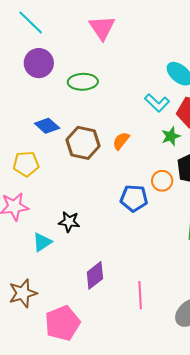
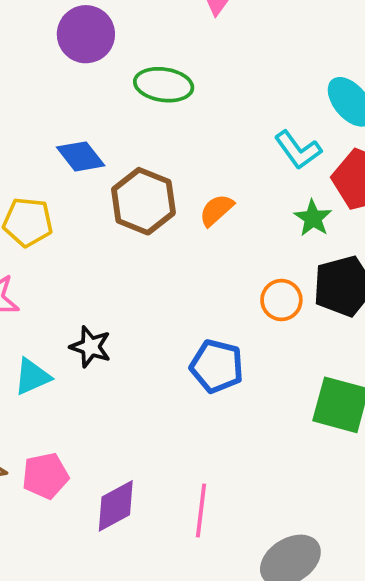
green star: (171, 136) -> (313, 218), turned -30
blue pentagon: (134, 198) -> (217, 366), moved
purple diamond: (95, 275) -> (116, 506), moved
pink pentagon: (62, 323) -> (45, 476), moved, size x0.7

